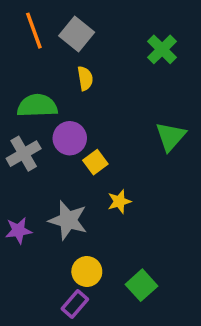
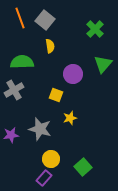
green triangle: (171, 137) -> (103, 64), moved
purple circle: (70, 138) -> (73, 74), moved
yellow square: (95, 162) -> (56, 95), turned -32

